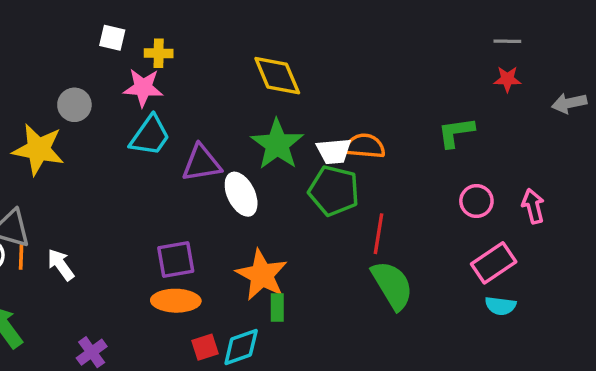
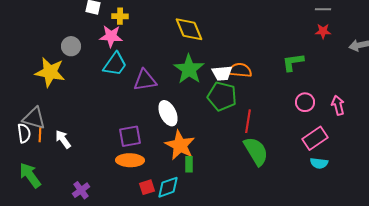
white ellipse: (241, 194) -> (168, 113), moved

